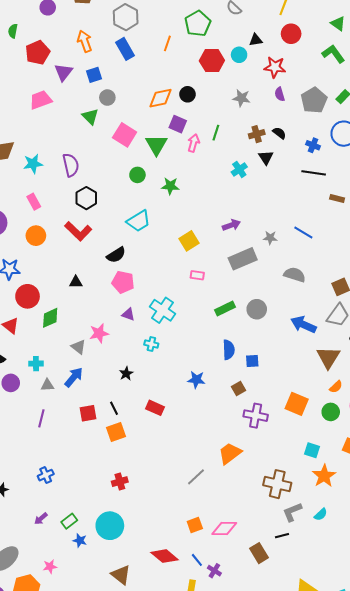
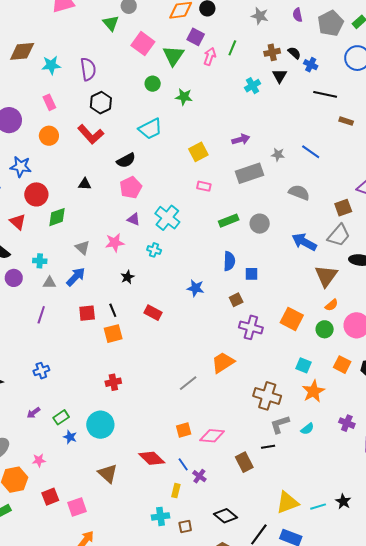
blue cross: (313, 145) -> (311, 65), moved
pink pentagon: (123, 282) -> (131, 187), turned 30
pink star: (99, 333) -> (115, 243), moved

